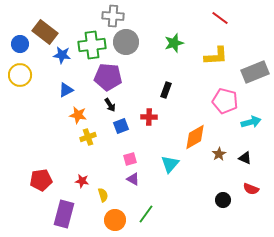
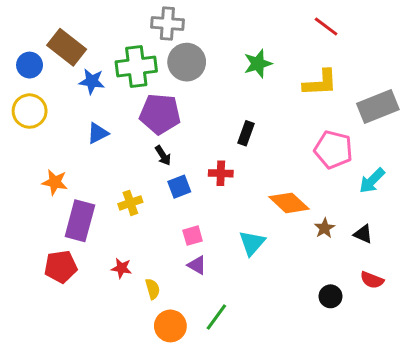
orange star: (78, 115) -> (55, 182), moved
cyan arrow: (251, 122) -> (372, 181), turned 150
orange diamond: (195, 137) -> (289, 203), turned 72
purple rectangle: (64, 214) -> (80, 221), moved

